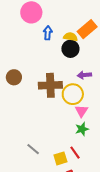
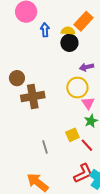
brown cross: (50, 85) -> (33, 96), moved
gray line: (33, 149) -> (45, 147), turned 40
yellow square: (60, 158) -> (72, 135), moved

